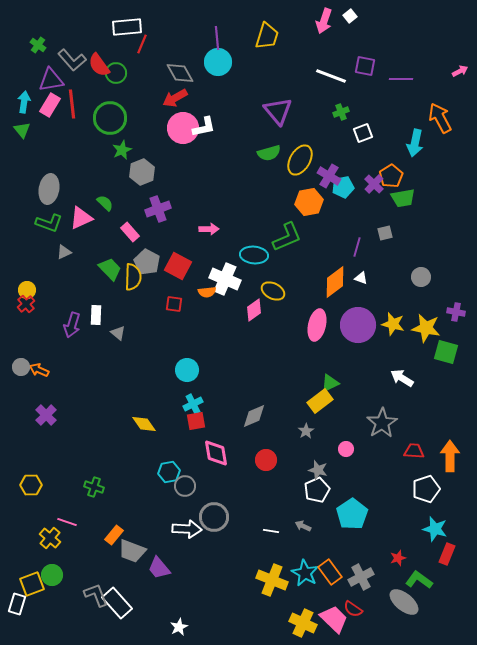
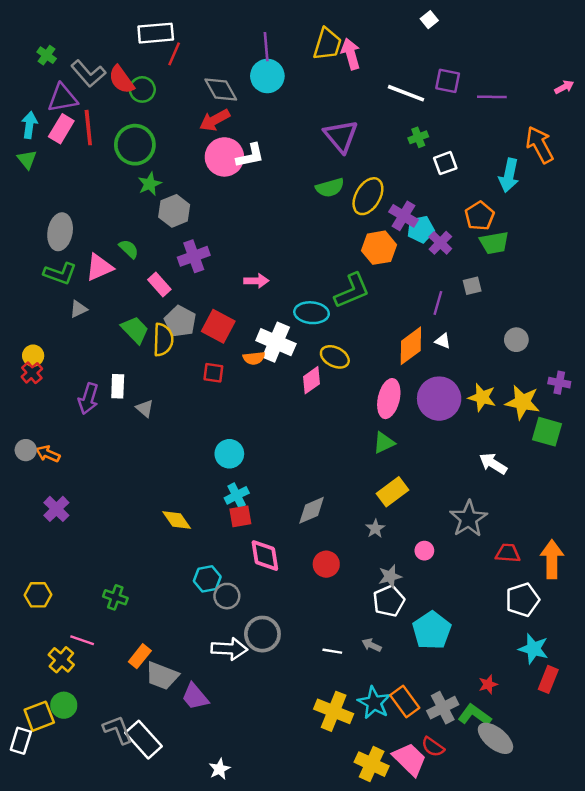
pink arrow: (324, 21) -> (351, 54), moved, turned 145
purple cross: (374, 184) -> (440, 243), moved
green triangle: (330, 383) -> (384, 443), moved
gray star: (318, 470) -> (390, 576), turned -30
green L-shape: (419, 580) -> (475, 715), moved

